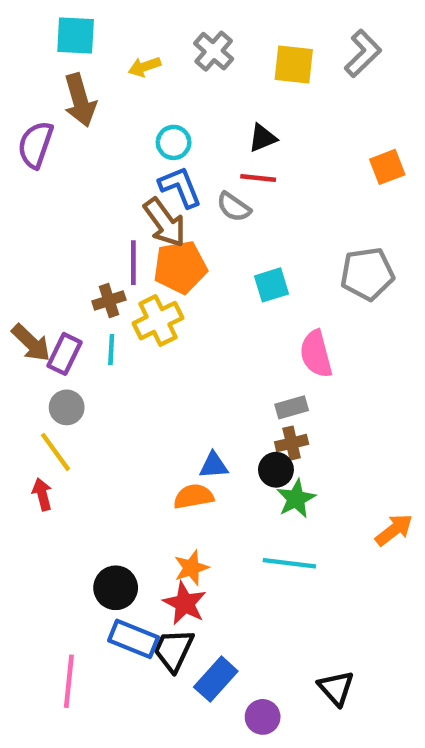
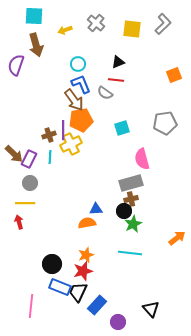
purple line: (133, 263) -> (63, 130), moved
gray rectangle: (292, 407) -> (131, 183), size x1.6
yellow line: (56, 452) -> (25, 203), turned -54
red star: (185, 603) -> (83, 271), turned 30

